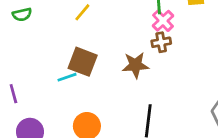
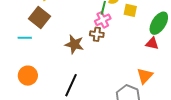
brown square: (83, 62) -> (40, 18), moved

